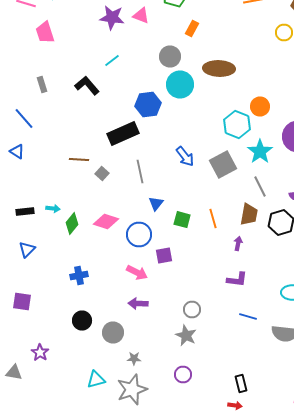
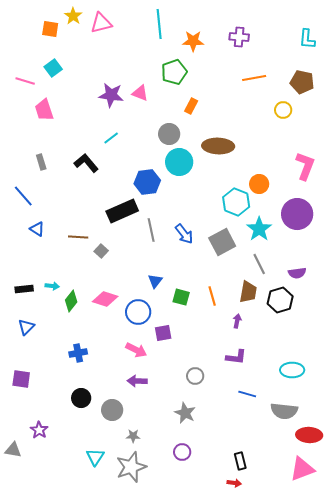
blue triangle: (17, 152) -> (37, 229), moved
gray line: (140, 172) -> (151, 230), moved
gray circle: (192, 310) -> (195, 376), moved
cyan triangle: (96, 380) -> (95, 457), turned -42

